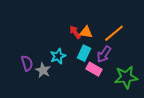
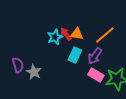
cyan star: (58, 56) -> (55, 37), moved
pink rectangle: (94, 69) -> (96, 75), moved

